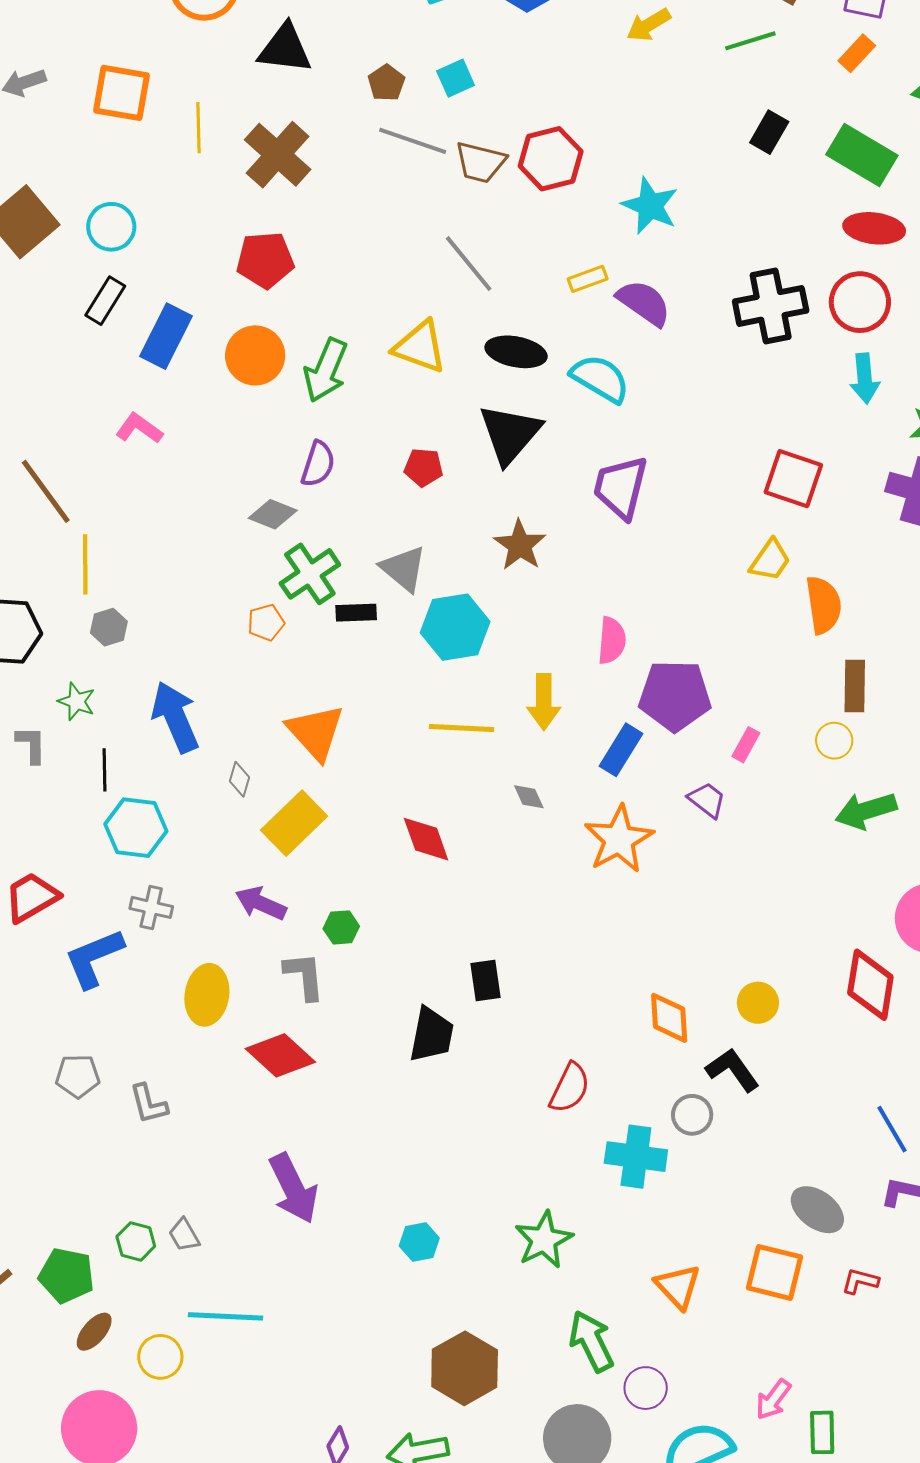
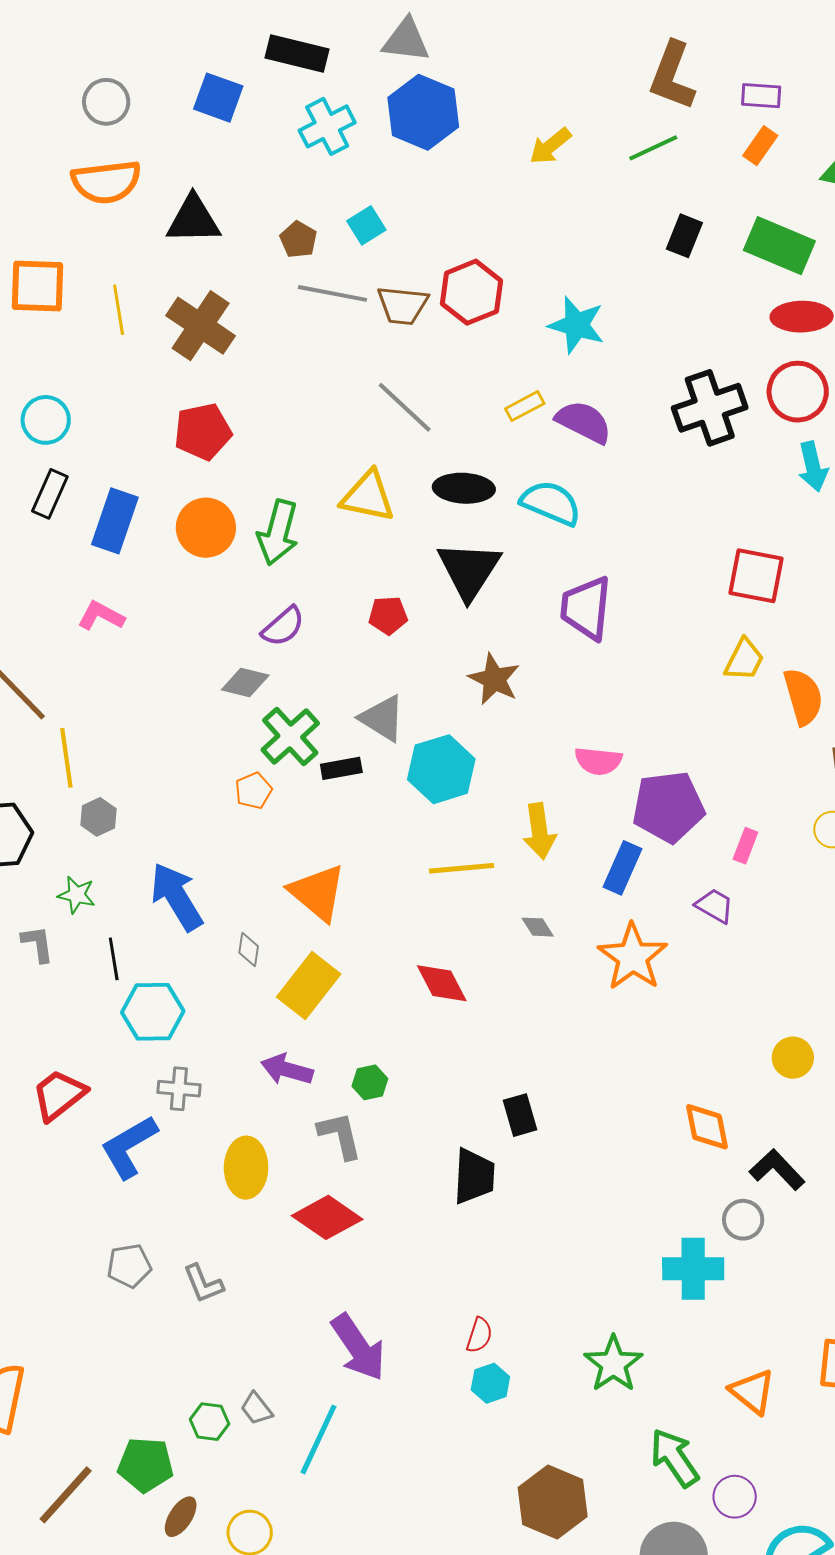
purple semicircle: (318, 464) -> (283, 627), turned 39
pink semicircle: (612, 641) -> (598, 761), turned 99
yellow circle: (758, 1003) -> (793, 1058), moved
red semicircle: (570, 1088) -> (479, 1335), moved, size x0.7
cyan line: (225, 1316) -> (318, 1439), moved, turned -60

